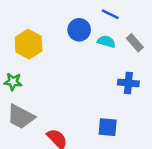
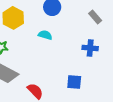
cyan semicircle: (106, 42) -> (45, 35), moved

